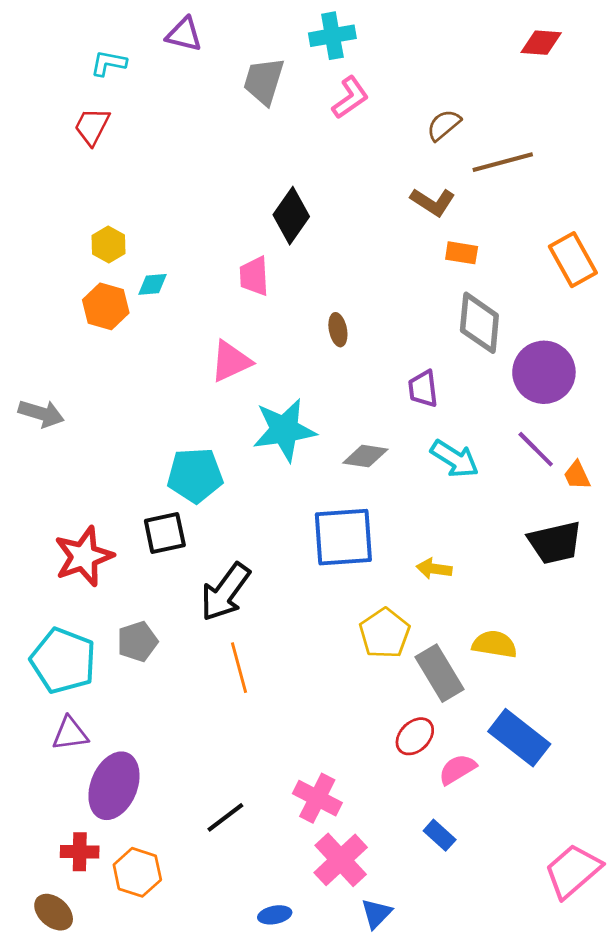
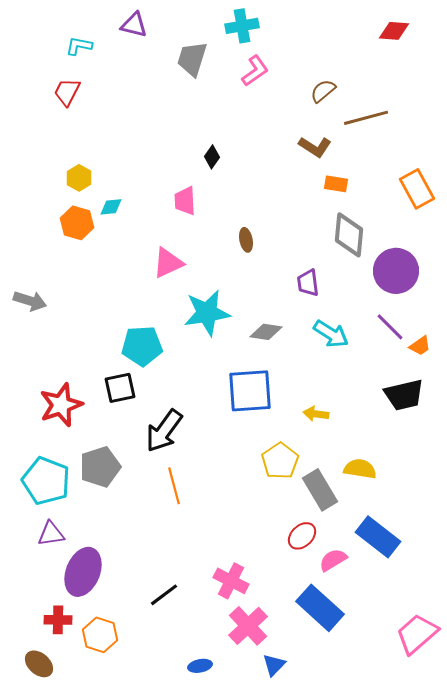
black diamond: (291, 216) -> (212, 157), size x0.6
orange trapezoid: (577, 475) -> (420, 346), turned -100
gray pentagon: (137, 642) -> (100, 467), size x1.4
blue rectangle: (440, 835) -> (320, 608), size x2.0

